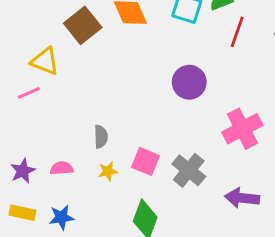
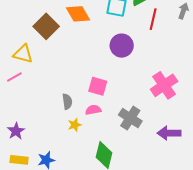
purple circle: (189, 82) -> (122, 46), moved
pink square: (145, 161) -> (98, 86), moved
pink semicircle: (62, 168) -> (93, 110), moved

